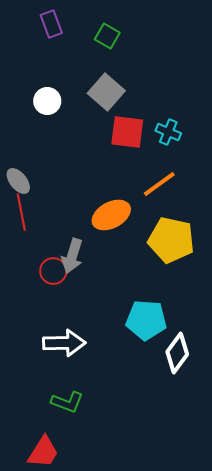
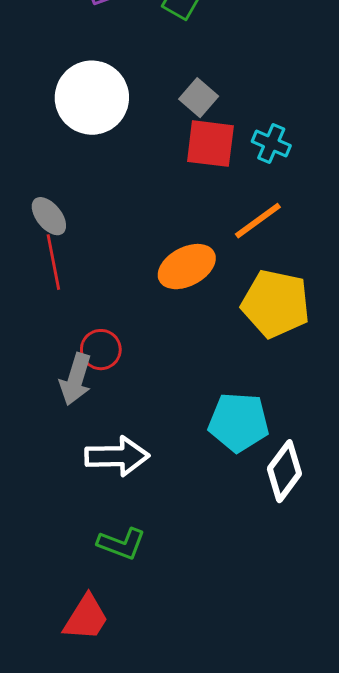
gray square: (106, 92) -> (199, 98), moved, size x0.7
white circle: (47, 101) -> (92, 98), size x1.8
gray arrow: (72, 256) -> (76, 379), moved

